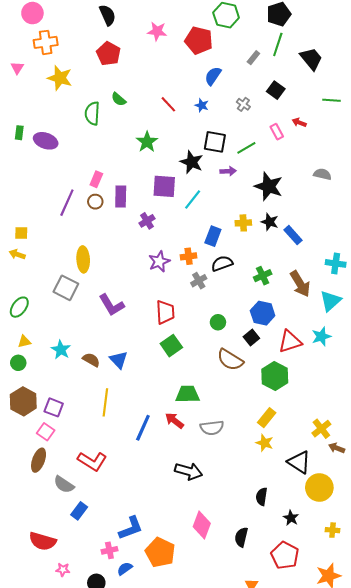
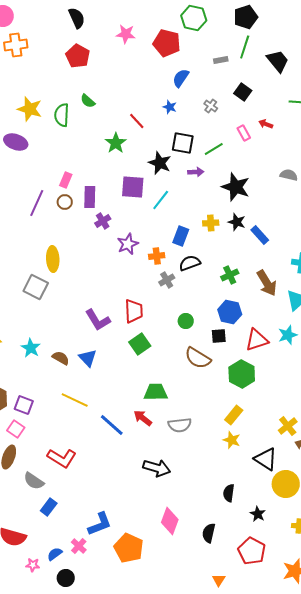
gray rectangle: (253, 58) -> (221, 60), turned 40
yellow star: (60, 78) -> (30, 109), moved
red line: (168, 104) -> (137, 121), moved
purple cross: (147, 221) -> (103, 221), moved
purple star: (159, 261) -> (128, 244), moved
purple L-shape: (112, 305) -> (98, 320), moved
black square: (251, 337) -> (219, 336), turned 35
yellow line: (105, 402) -> (75, 400), turned -72
blue line: (143, 428) -> (112, 425), turned -72
pink cross: (109, 550) -> (79, 546), turned -35
blue semicircle: (125, 569) -> (55, 554), moved

